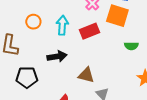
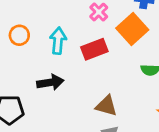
orange square: (117, 16) -> (132, 29), turned 30
brown triangle: (86, 75) -> (106, 106), moved

